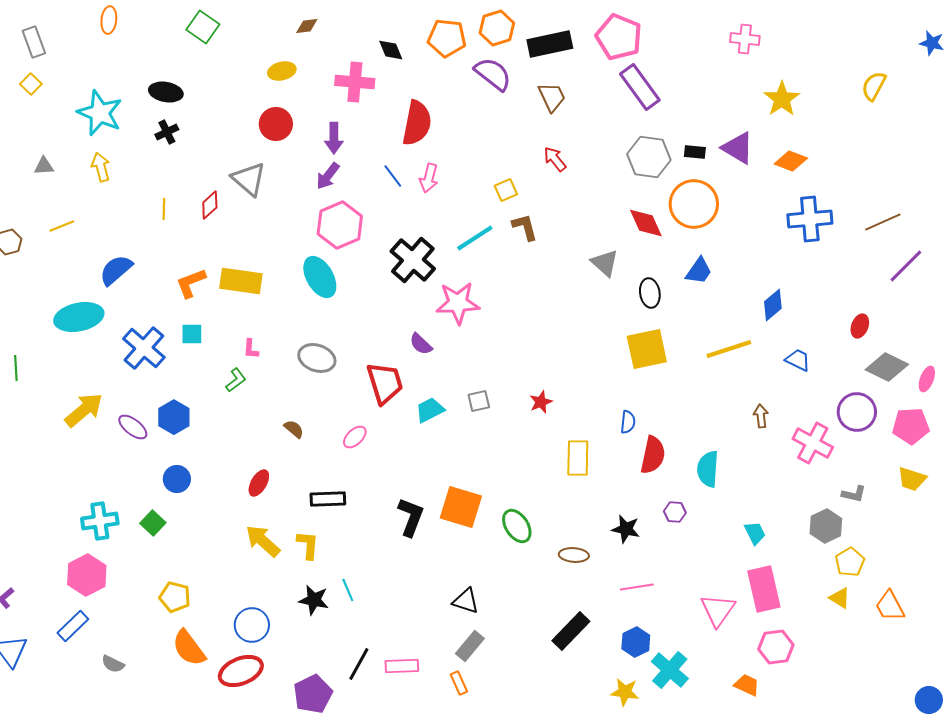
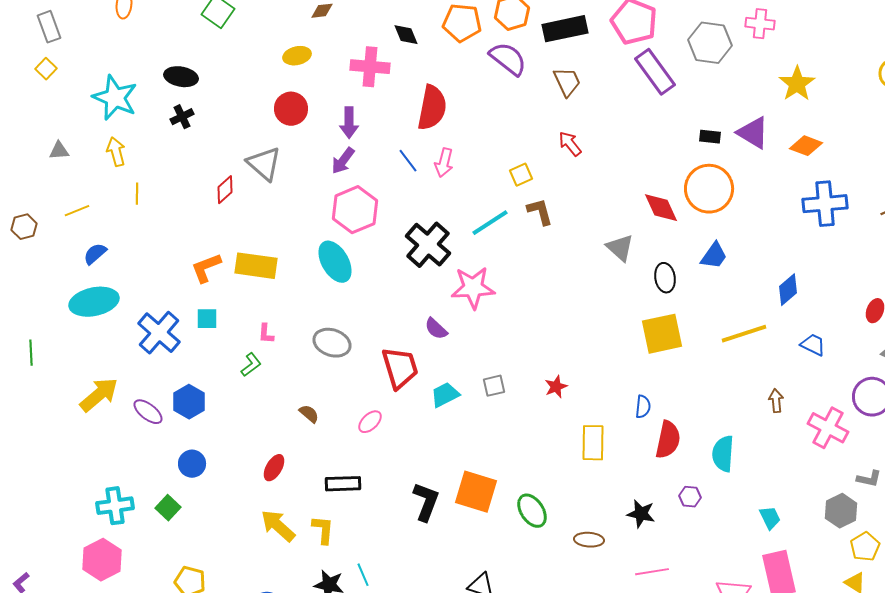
gray hexagon: (649, 157) -> (710, 43), moved
yellow line: (164, 209) -> (137, 194), moved
blue semicircle: (116, 270) -> (95, 254), moved, size x0.7

